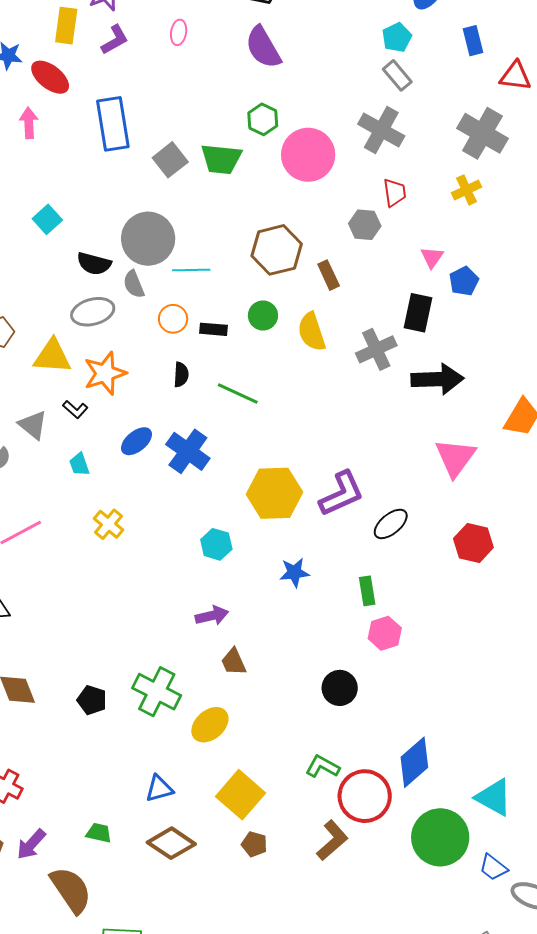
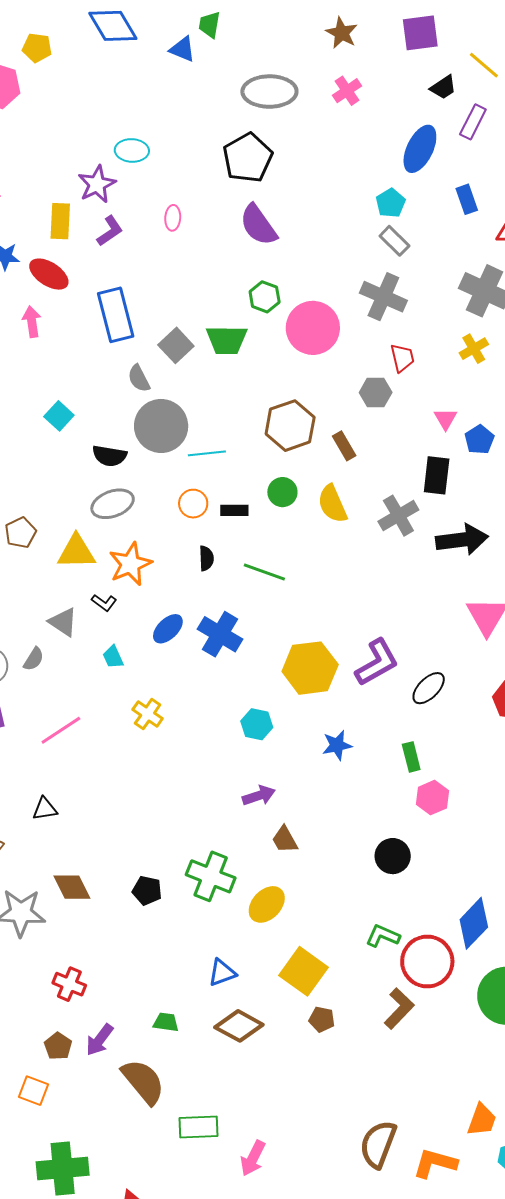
gray semicircle: (134, 284) -> (139, 378), moved

